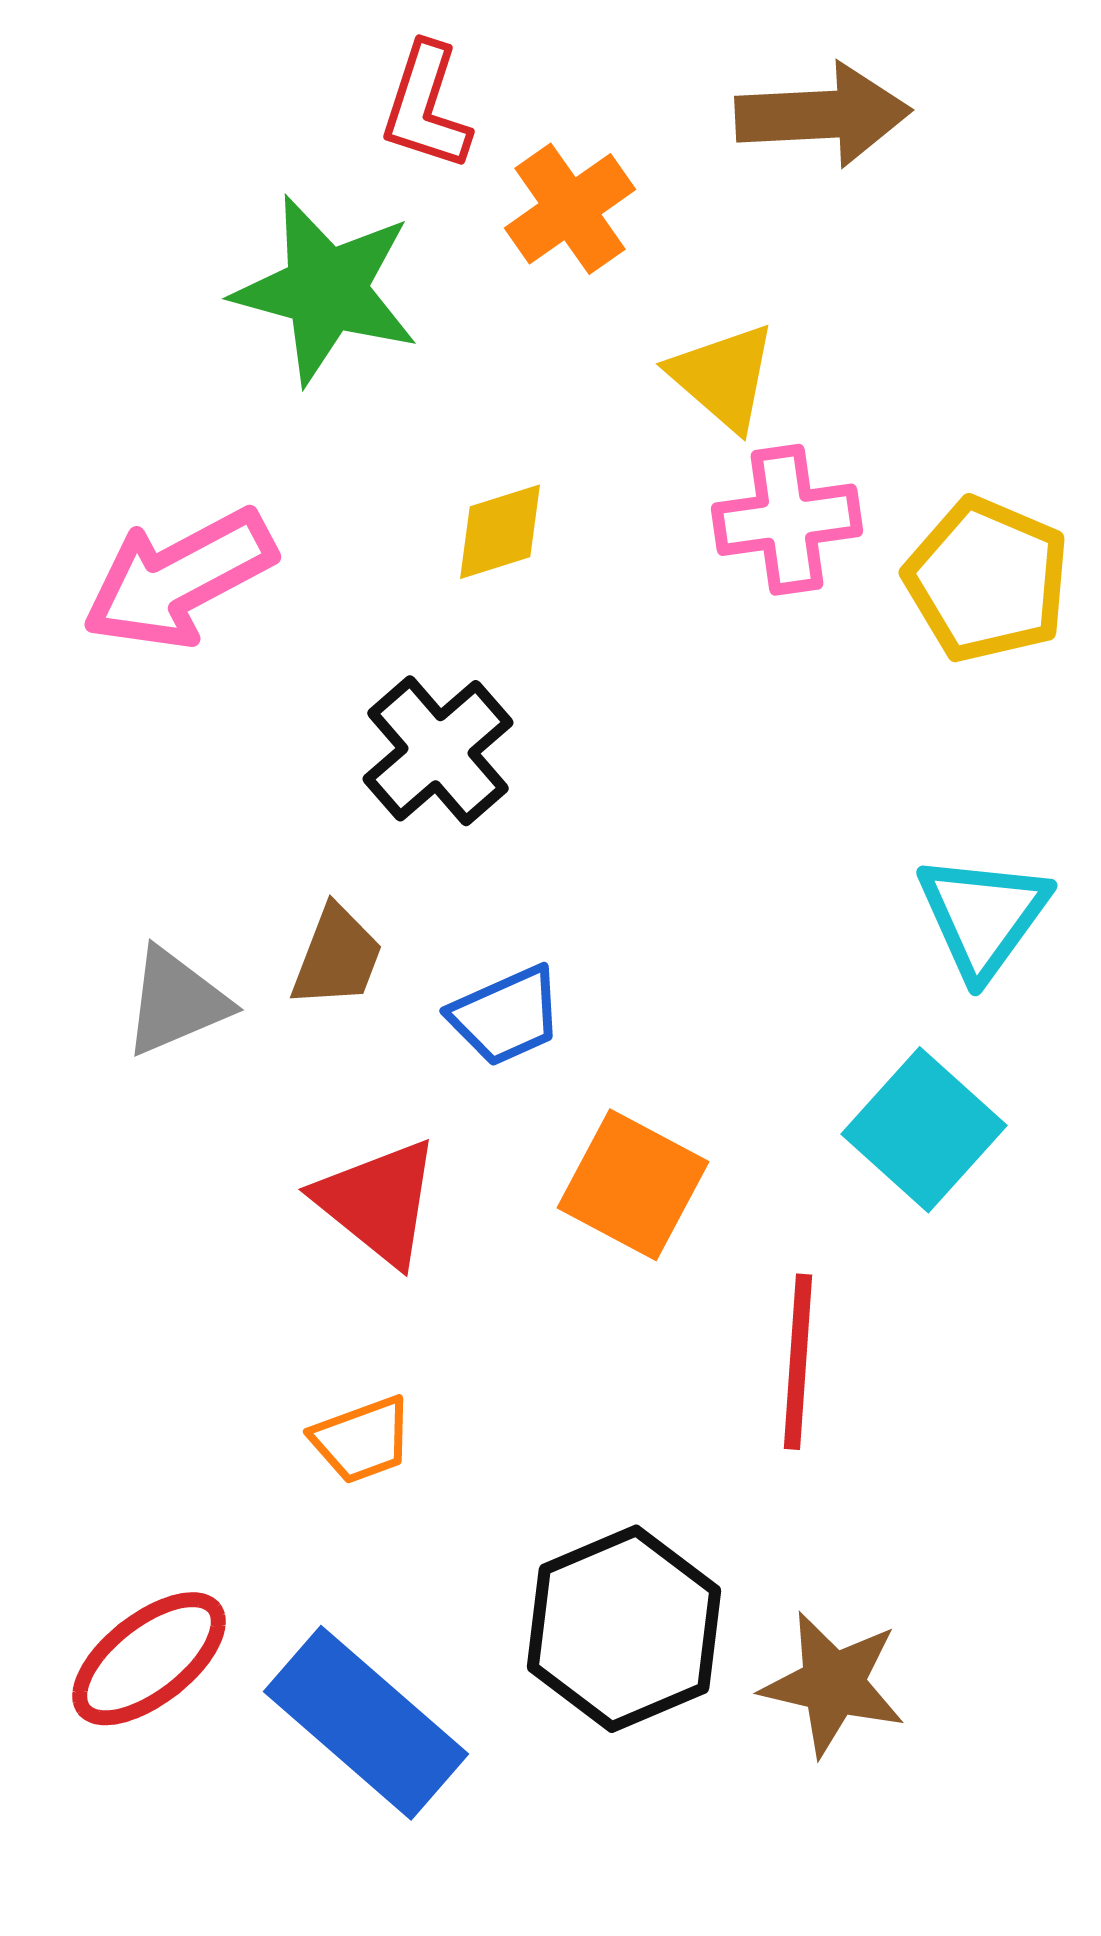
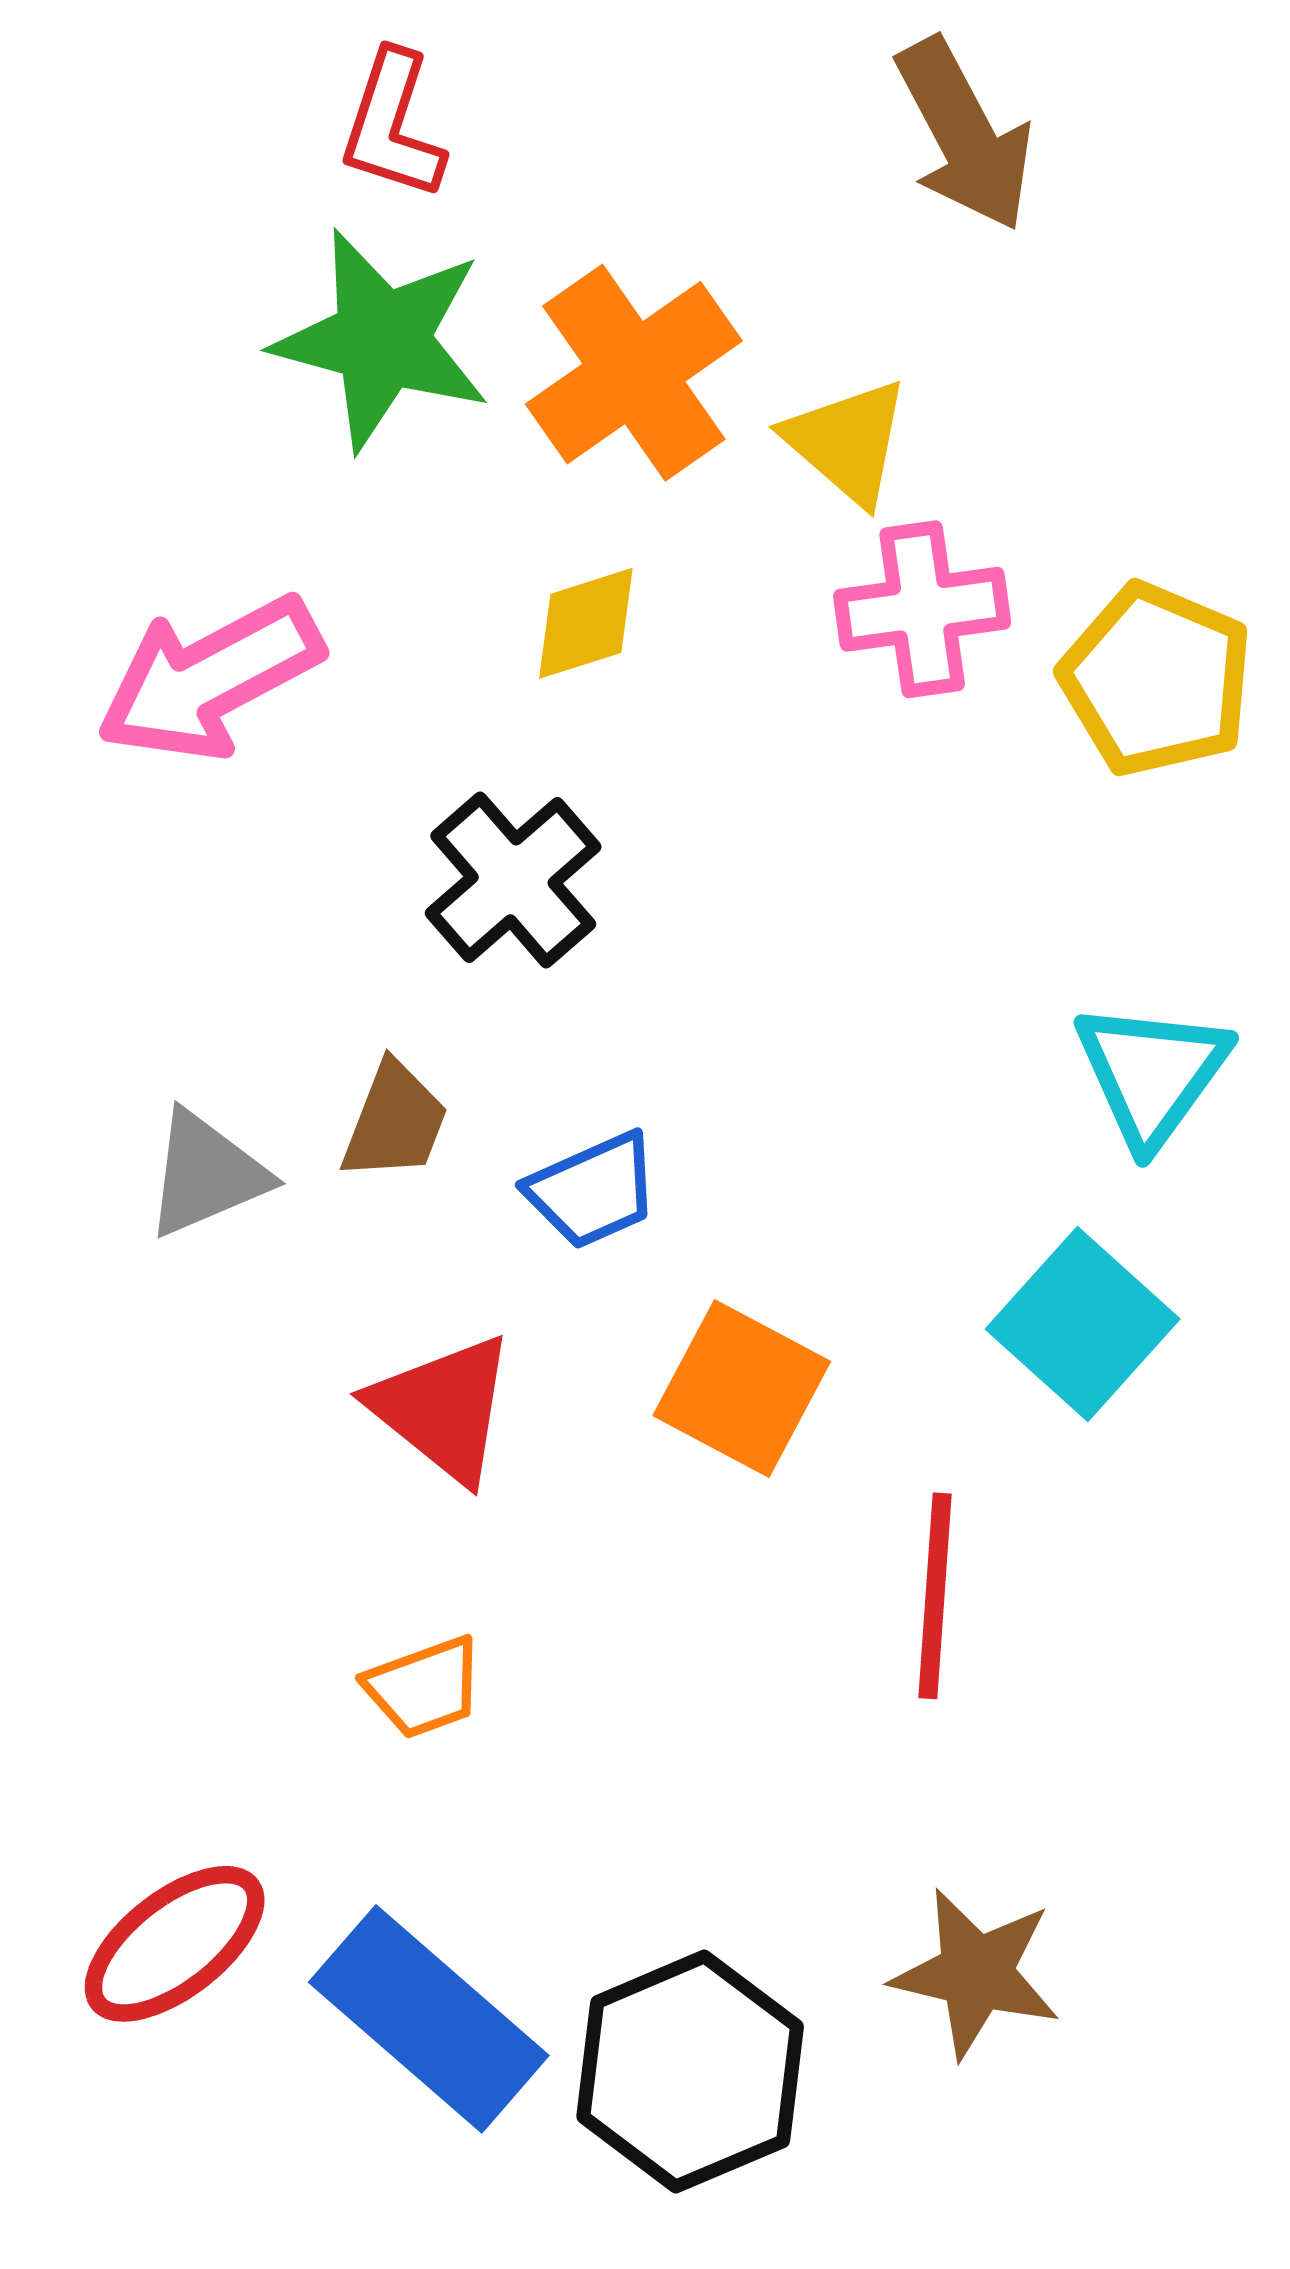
red L-shape: (426, 107) -> (392, 125), moved
brown arrow: (823, 115) -> (964, 135), turned 65
orange cross: (570, 209) -> (634, 373), moved, size x1.4
black hexagon: (624, 1629) -> (690, 2072), moved

